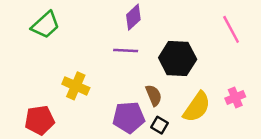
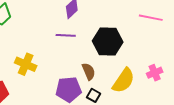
pink line: (231, 29) -> (151, 18), turned -50

